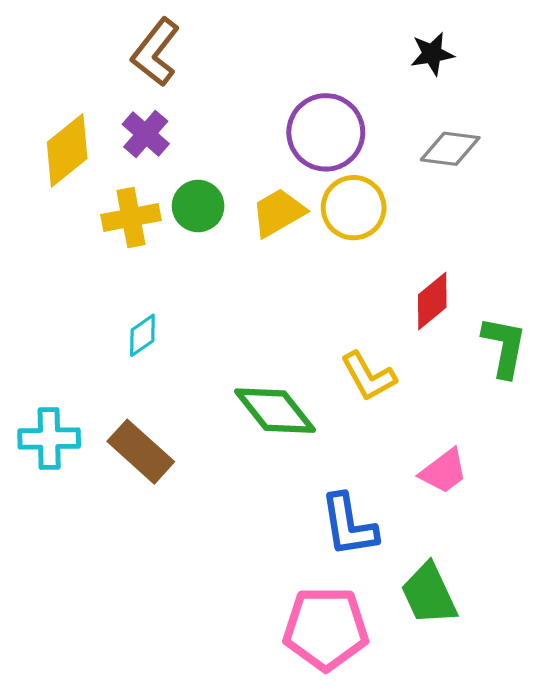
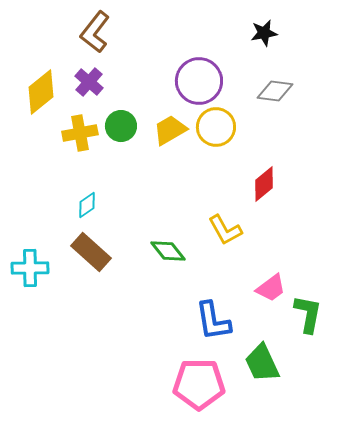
green L-shape: (504, 347) -> (308, 314), moved
green diamond: (275, 411) -> (168, 251), size x0.7
brown rectangle: (141, 452) -> (91, 252), moved

